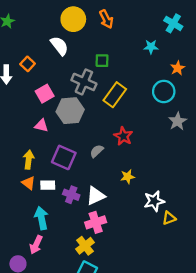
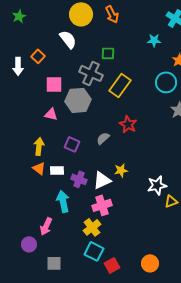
pink square: (45, 94) -> (54, 84), turned 30
purple square: (64, 157) -> (72, 144), size x0.7
yellow star: (128, 177) -> (121, 170), moved
cyan arrow: (41, 218) -> (63, 201), moved

